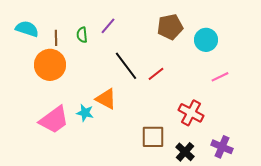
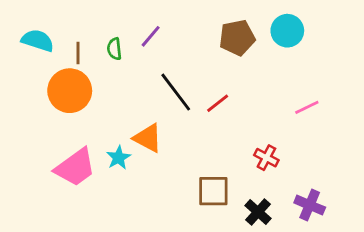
cyan circle: (206, 40) -> (287, 31), moved
cyan star: (85, 113) -> (119, 158), turned 30
red cross: (191, 113) -> (266, 158), size x0.7

